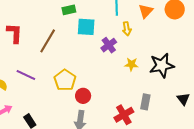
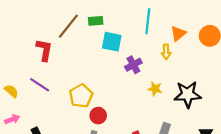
yellow arrow: (127, 29) -> (166, 52), moved
red L-shape: (14, 33) -> (44, 50), moved
brown line: (48, 41) -> (68, 26), moved

